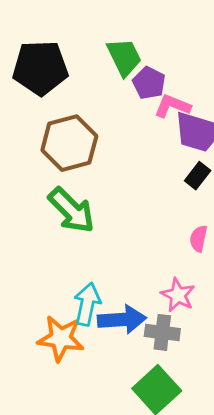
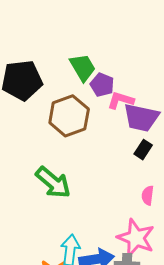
brown hexagon: (69, 143) -> (69, 116), moved
pink star: (178, 295) -> (136, 238), size x1.5

